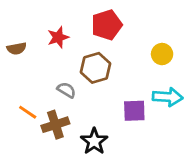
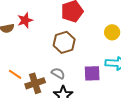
red star: (58, 37) -> (25, 20), moved
gray semicircle: (66, 90) -> (58, 73), moved

